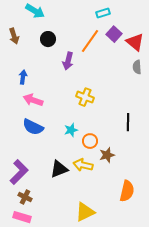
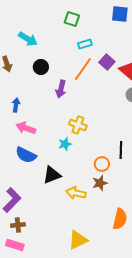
cyan rectangle: (103, 13) -> (85, 44), moved
cyan star: (71, 130) -> (65, 144), moved
orange circle: (90, 141) -> (102, 164), moved
black triangle: (59, 169) -> (52, 175), moved
brown cross: (25, 197) -> (18, 225), turned -32

